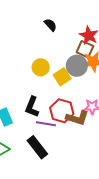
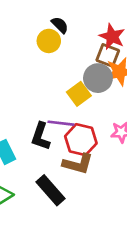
yellow circle: (41, 67) -> (49, 41), moved
brown L-shape: (77, 118) -> (78, 164), moved
purple line: (46, 124) -> (61, 123), moved

